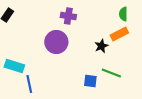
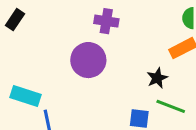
black star: (101, 46) -> (157, 78), moved

